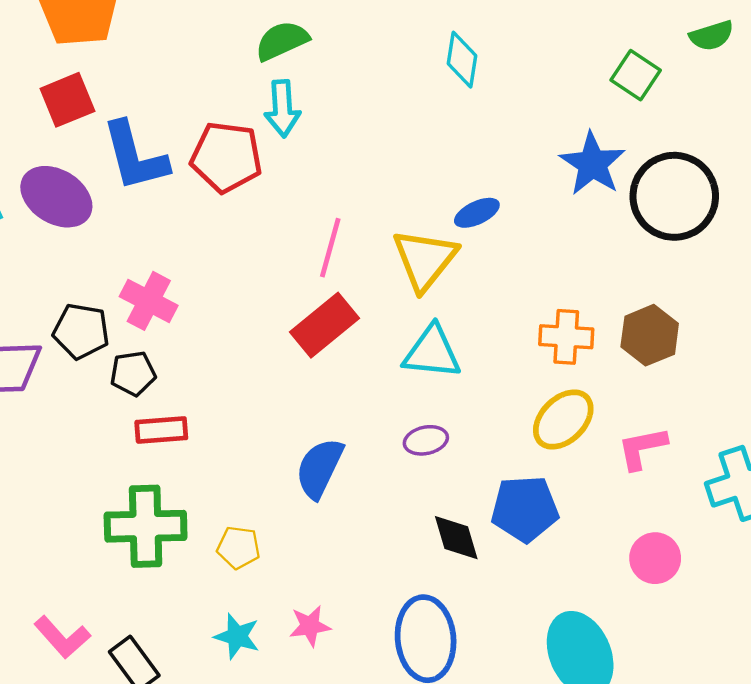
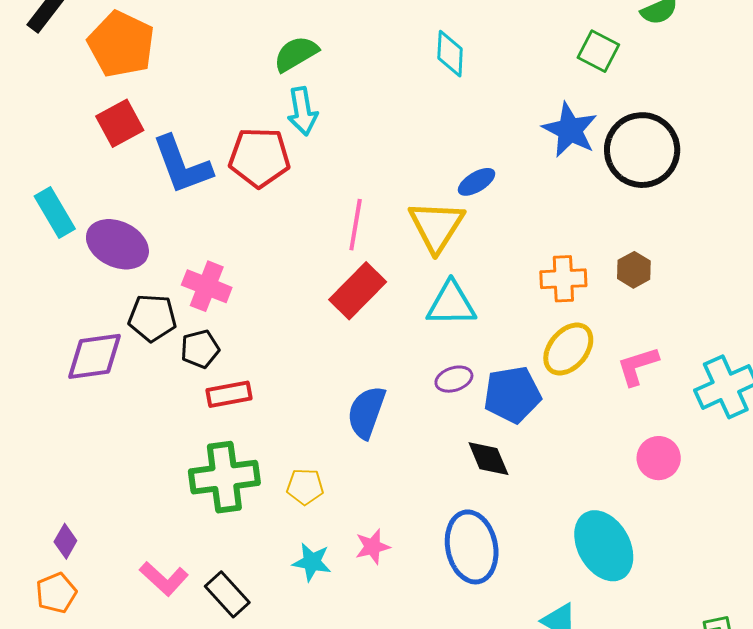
purple ellipse: (56, 197) -> (117, 244), moved
brown hexagon: (650, 335) -> (634, 270), size x0.7
blue pentagon: (525, 509) -> (512, 395), moved

